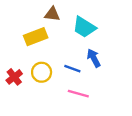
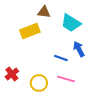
yellow circle: (42, 72) -> (39, 83), moved
red cross: (14, 77) -> (12, 74), moved

